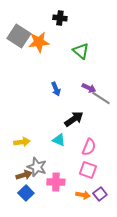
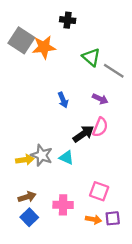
gray line: (101, 98) -> (114, 71), moved
pink semicircle: (89, 147) -> (100, 127), moved
gray star: (37, 167) -> (42, 155), moved
purple square: (100, 194) -> (113, 218), turned 32

